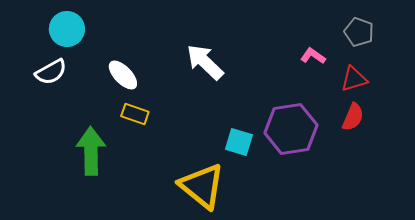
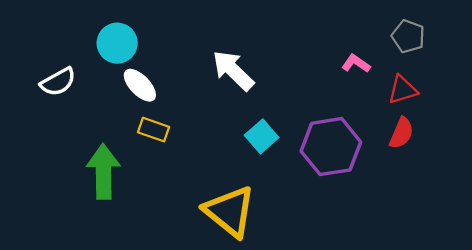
cyan circle: (67, 29) -> (117, 43), moved
cyan square: (239, 142) -> (262, 136), moved, turned 32

